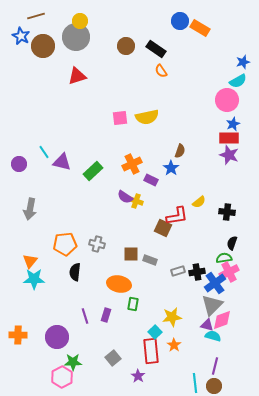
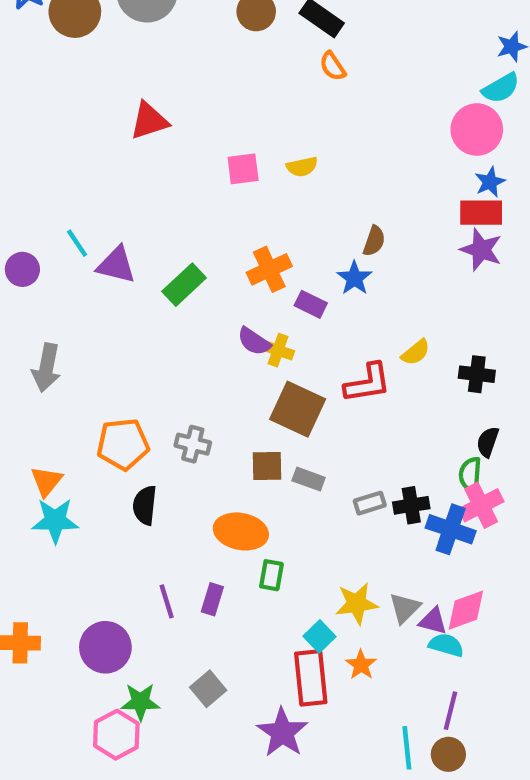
red triangle: (77, 76) -> (149, 121), moved
yellow semicircle: (147, 117) -> (302, 167), size x0.6
brown square: (163, 228) -> (298, 409), moved, size x1.4
green semicircle: (224, 258) -> (470, 475), turned -77
blue cross: (215, 283) -> (451, 529), turned -35
gray triangle: (212, 305) -> (405, 608), moved, size x0.7
gray square: (113, 358) -> (208, 689), moved
purple star: (138, 376) -> (282, 732), size x1.6

